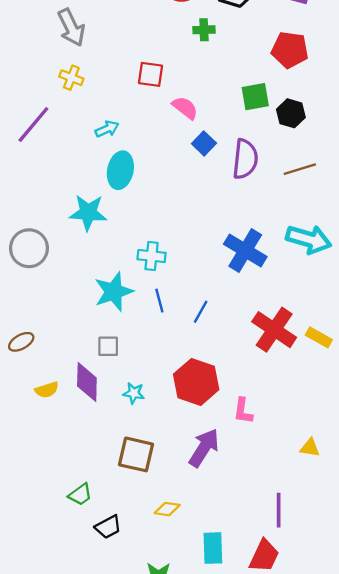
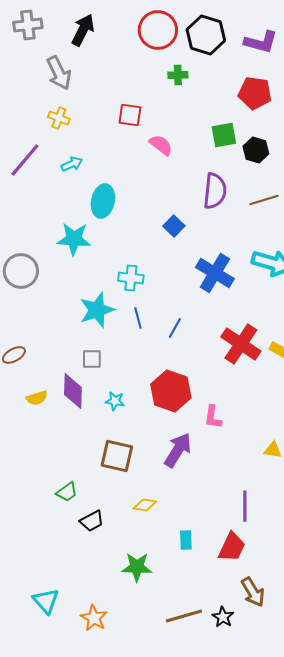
cyan arrow: (107, 129) -> (72, 164), moved
blue square: (204, 143) -> (174, 226), moved
cyan rectangle: (213, 548) -> (186, 540), size x0.7

